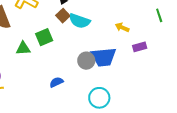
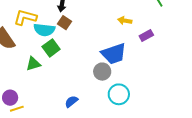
cyan semicircle: (79, 21) -> (44, 30), moved
gray circle: (86, 61) -> (102, 72), moved
blue semicircle: (56, 82) -> (71, 101), moved

